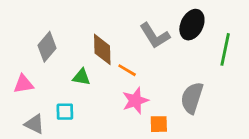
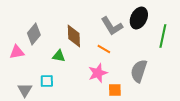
orange line: (127, 70) -> (104, 49), moved
pink triangle: (23, 84) -> (17, 52), moved
gray triangle: (35, 124) -> (25, 90), turned 35

